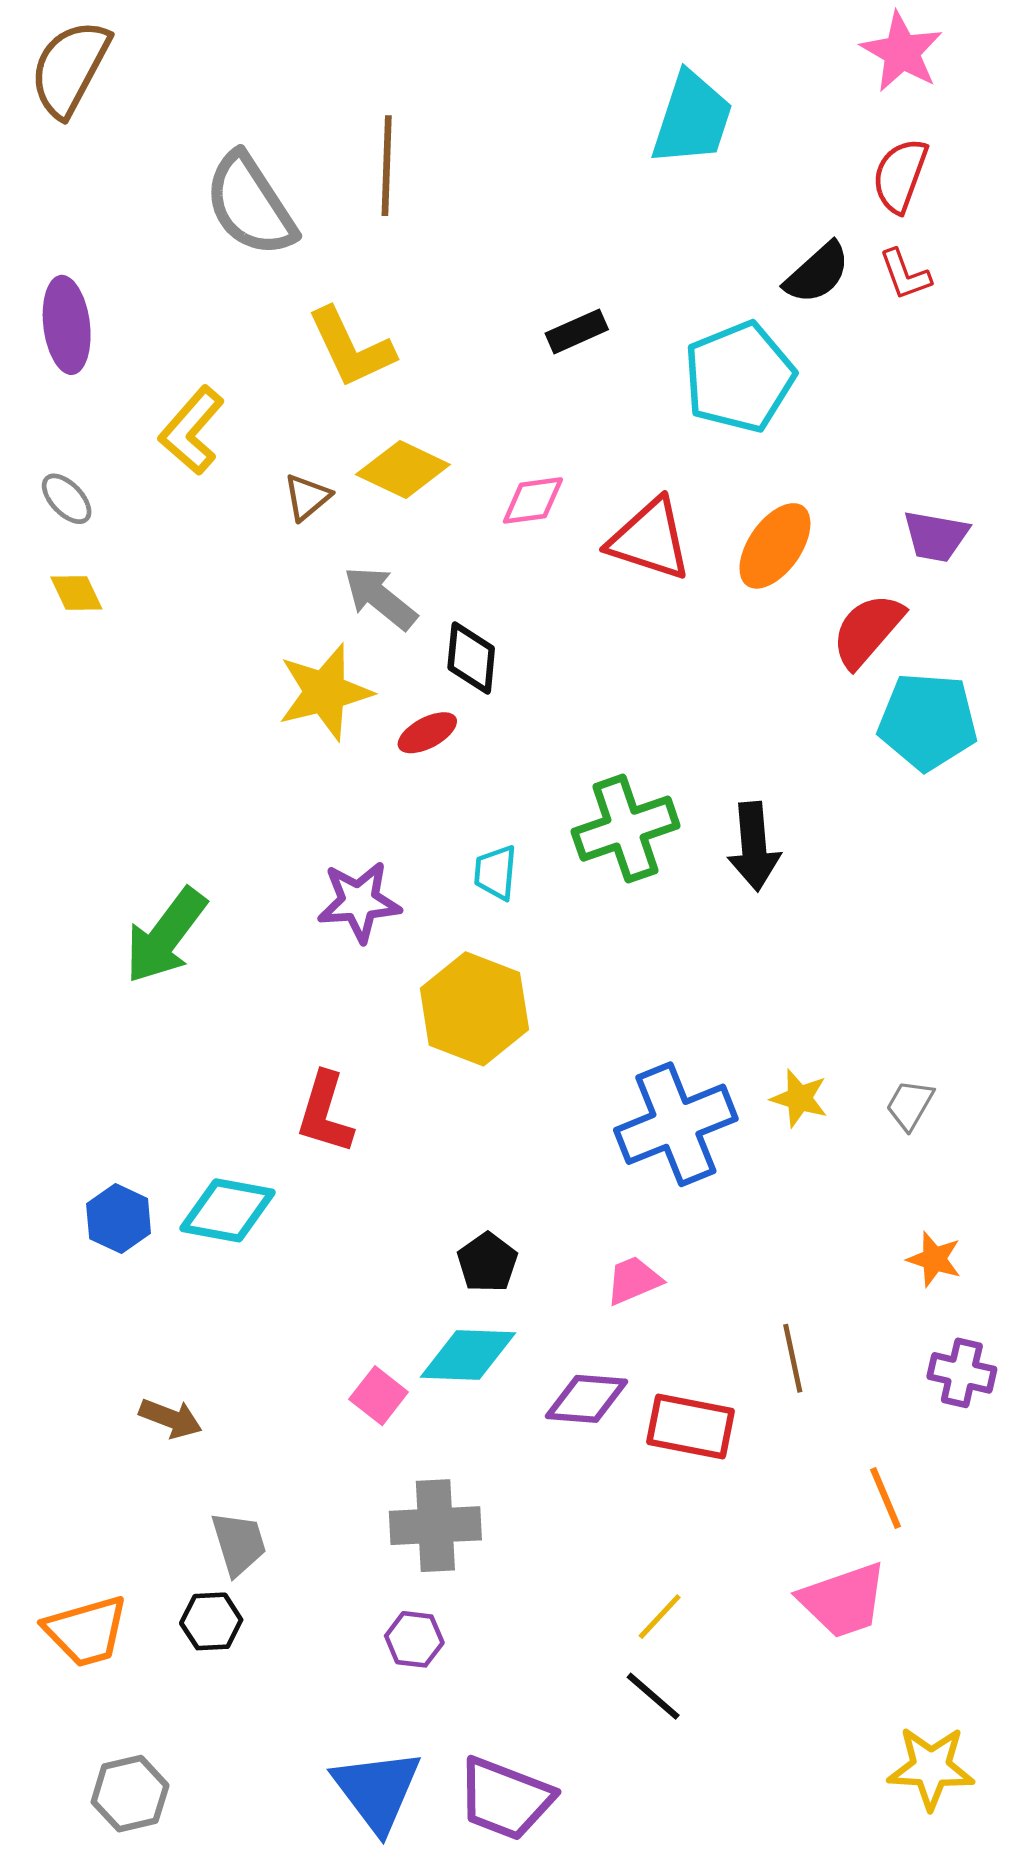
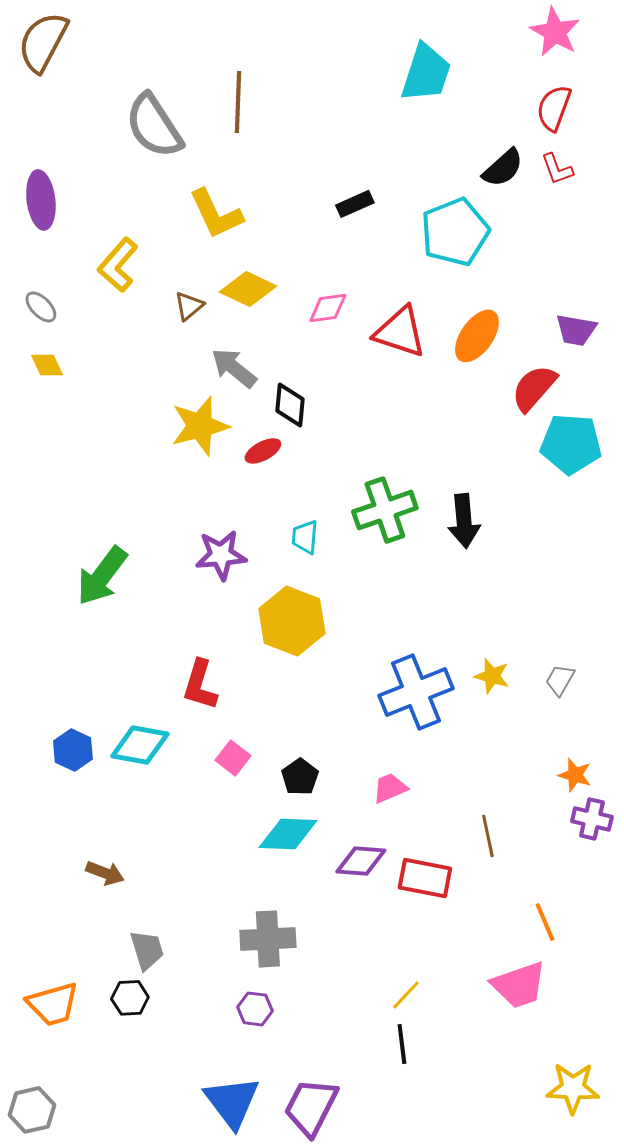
purple cross: (962, 1373) -> (592, 819), moved
pink square: (379, 1396) -> (233, 758), moved
black line: (653, 1696) -> (402, 1044), turned 42
gray hexagon: (130, 1794) -> (32, 1110), moved
purple trapezoid: (505, 1799) -> (311, 1107), turned 96

